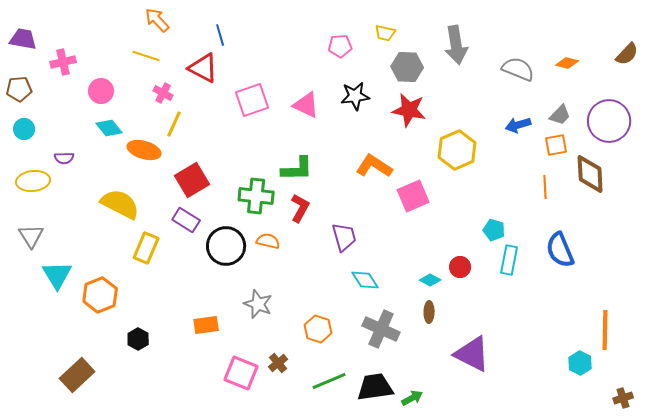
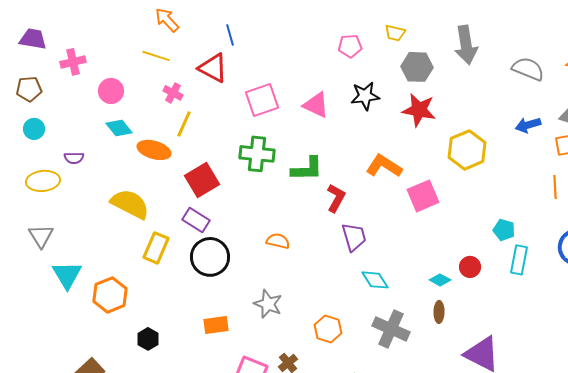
green cross: (256, 196) -> (257, 154), moved
red L-shape: (300, 208) -> (336, 198), moved
black circle: (226, 246) -> (210, 257), moved

